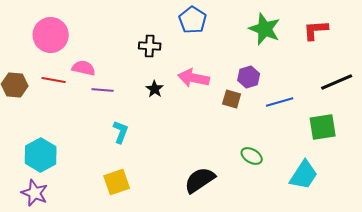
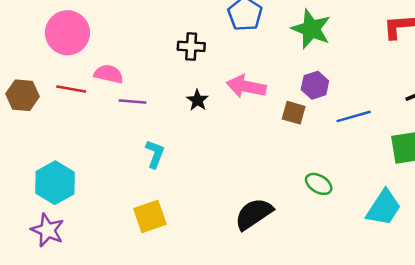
green star: (265, 29) -> (311, 29), moved

